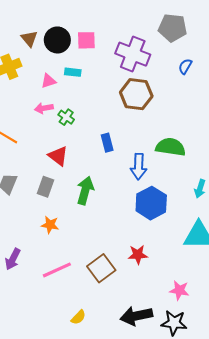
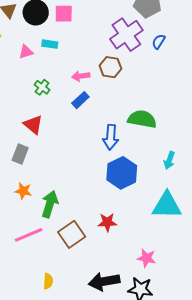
purple cross: (133, 54) -> (126, 35), moved, turned 32
brown hexagon: (136, 94) -> (110, 67), size x0.7
pink arrow: (44, 108) -> (81, 76), moved
blue rectangle: (107, 143) -> (80, 100), moved, turned 60
green arrow: (85, 191) -> (50, 204), moved
yellow semicircle: (78, 317) -> (48, 281), turned -42

